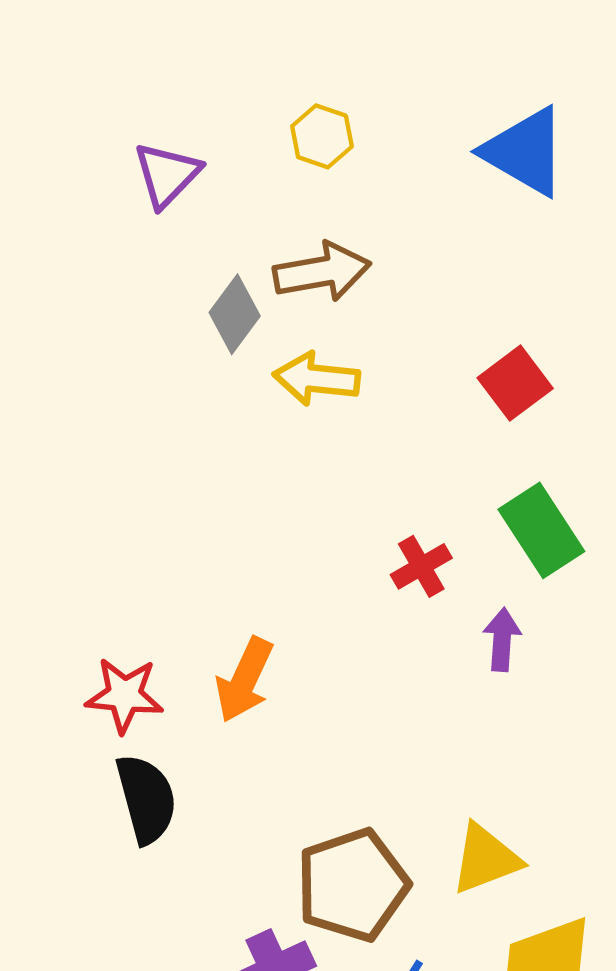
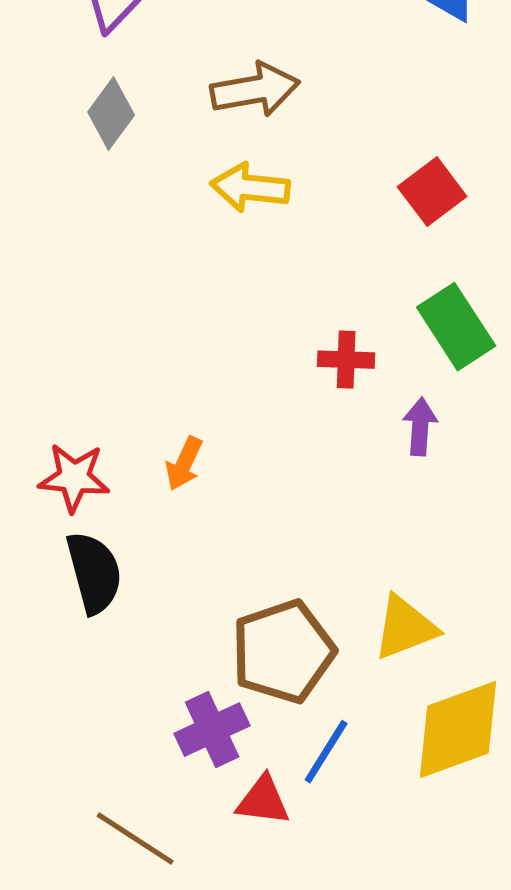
gray diamond: (235, 314) -> (111, 114), moved
red cross: (421, 566) -> (346, 360), turned 32
orange arrow: (244, 680) -> (184, 464), size x0.7

